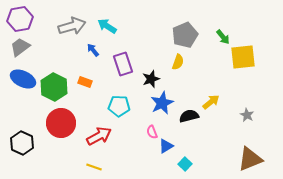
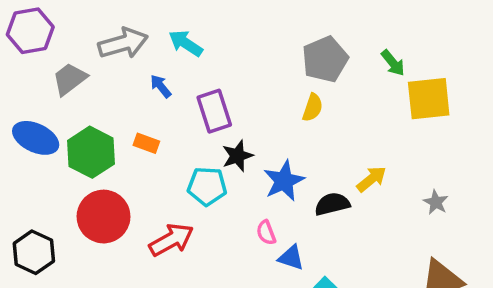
gray trapezoid: (20, 47) -> (70, 79), moved
black star: (151, 79) -> (237, 156), moved
blue triangle: (166, 146) -> (291, 258), turned 49

